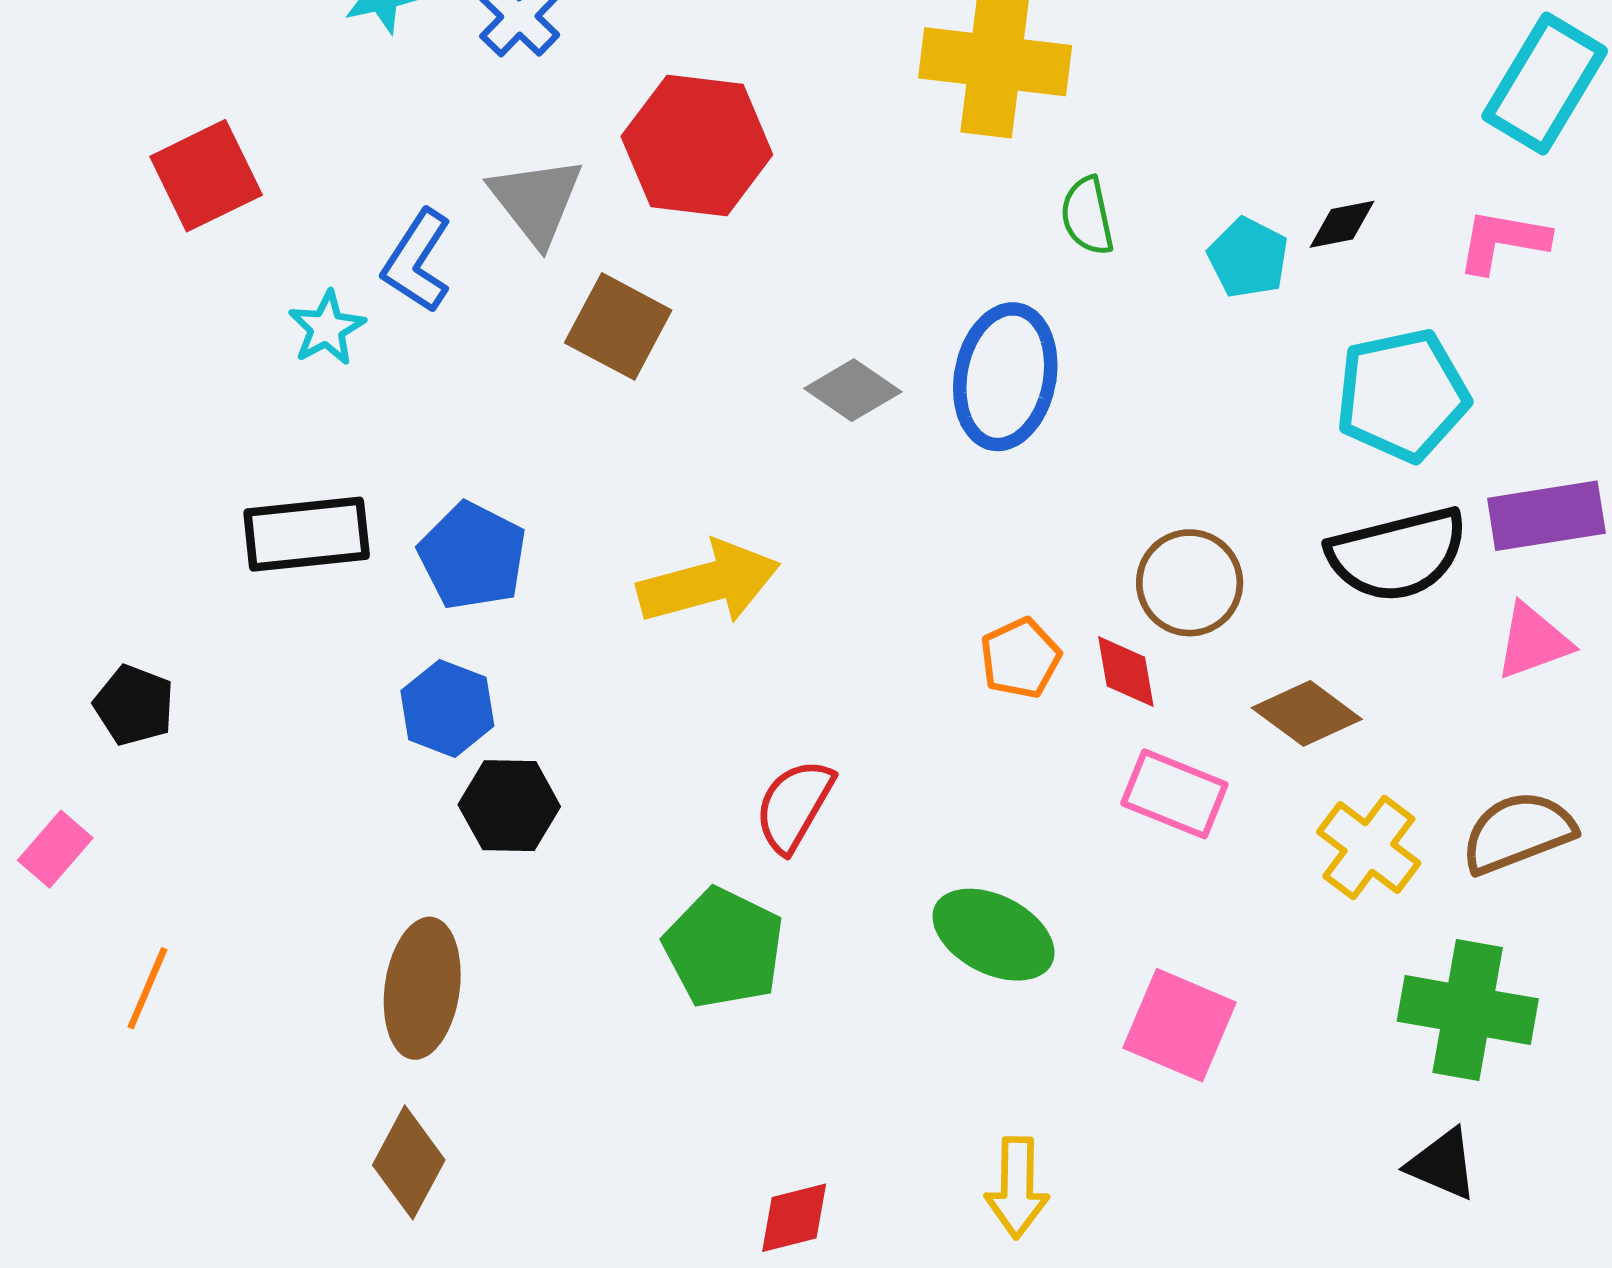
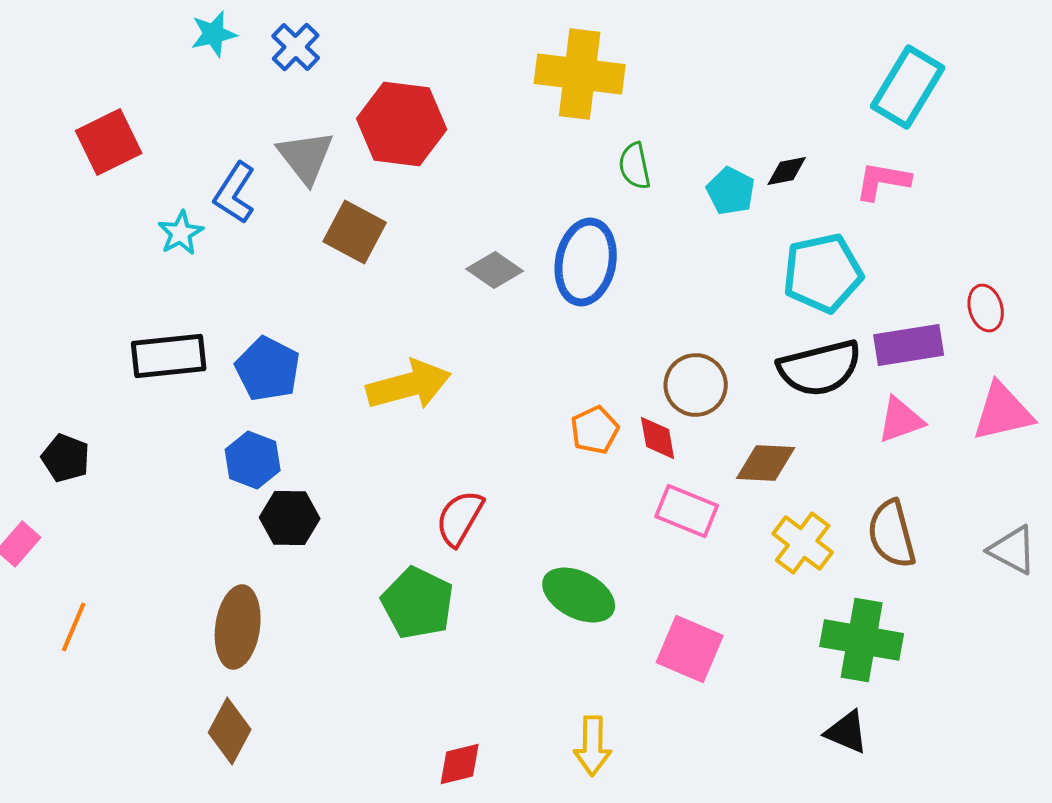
brown diamond: (1307, 713) -> (766, 463), turned -34
brown semicircle: (1518, 832) -> (892, 534), turned -84

